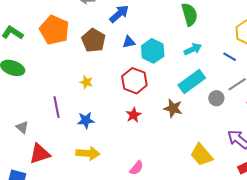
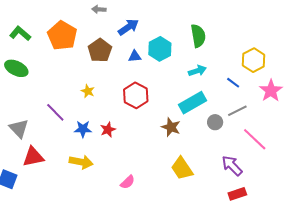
cyan hexagon: (153, 51) -> (160, 49), moved
purple line: (56, 107) -> (55, 112), turned -40
red star: (134, 115) -> (108, 130), moved
gray triangle: (22, 127) -> (19, 128), size x1.5
yellow trapezoid: (202, 155) -> (182, 168), moved

